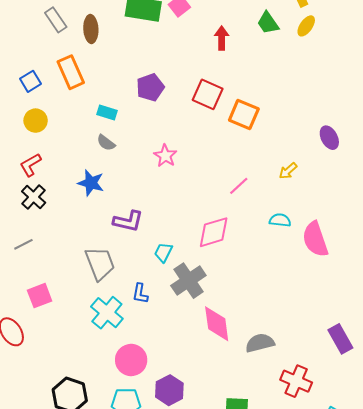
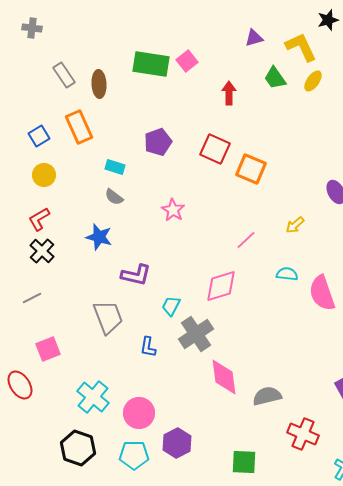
cyan cross: (107, 313) -> (93, 397), moved

